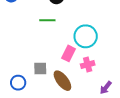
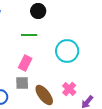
pink rectangle: (68, 53) -> (25, 63), moved
pink cross: (88, 65) -> (69, 89), moved, turned -32

